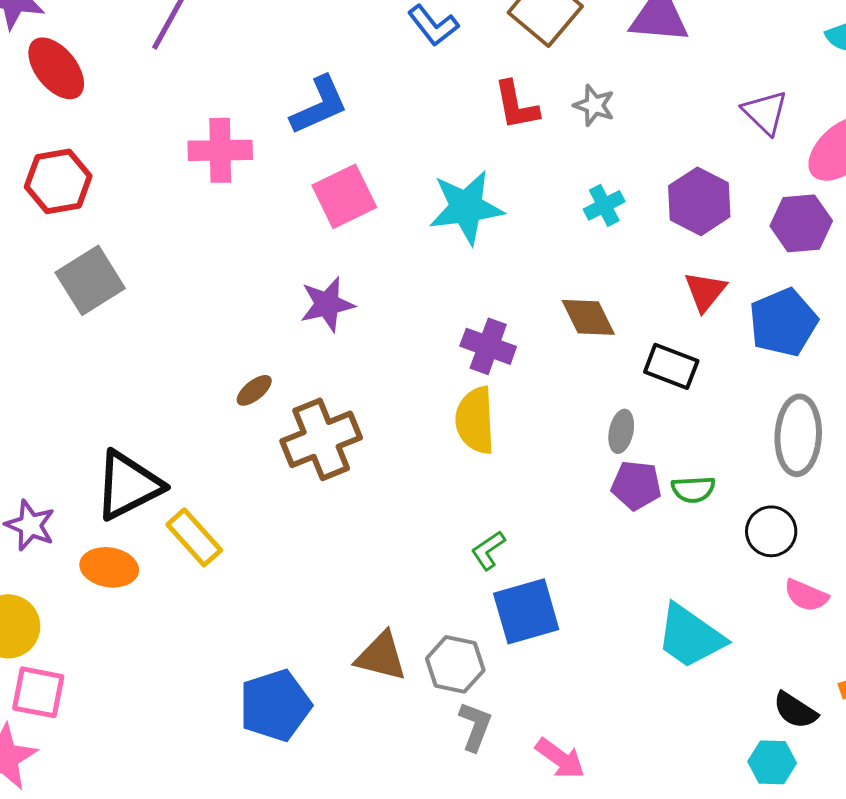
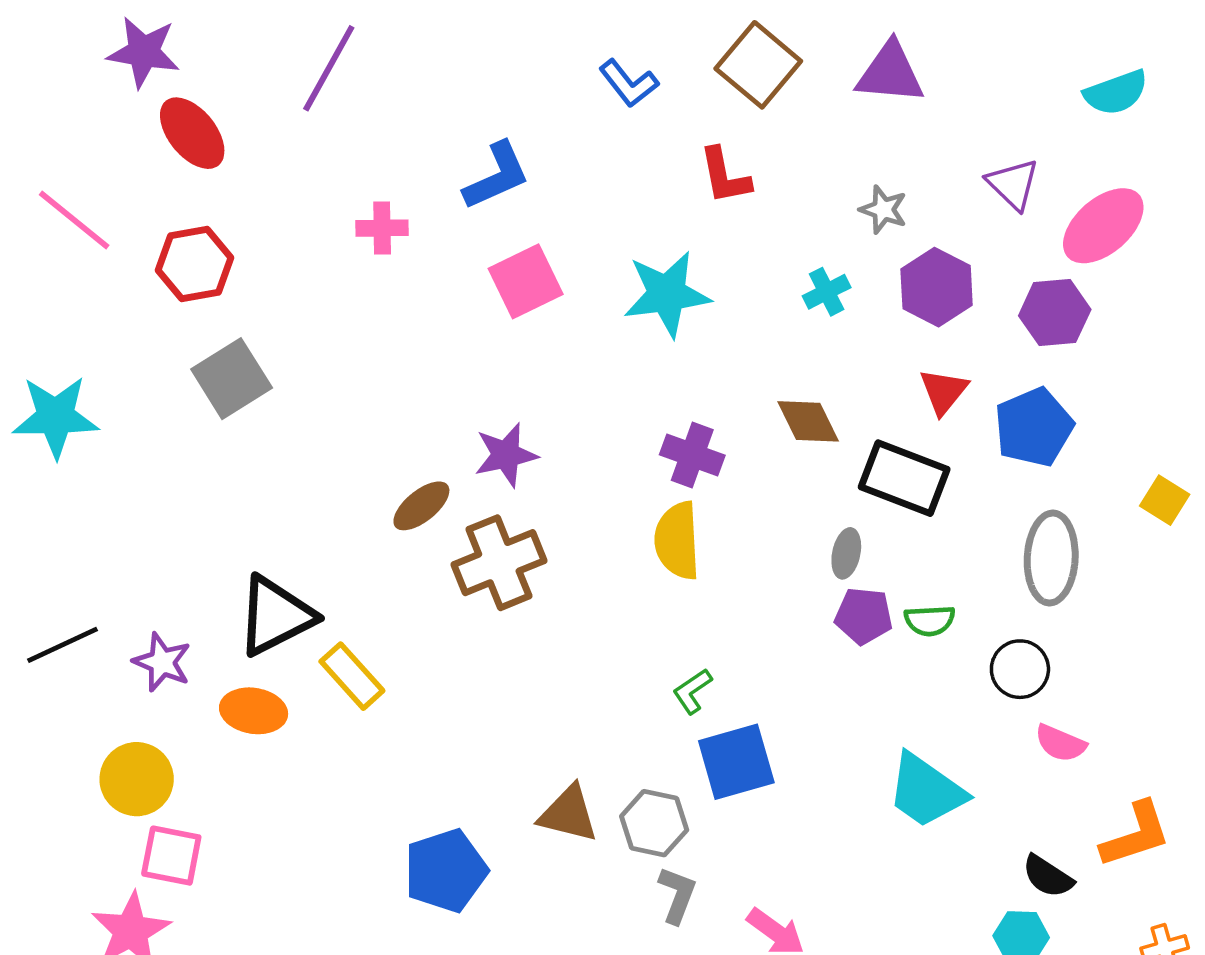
gray star: (594, 105) -> (883, 210), moved
pink cross: (220, 150) -> (382, 228), size x0.7
purple star: (327, 304) -> (506, 455), moved
black rectangle: (671, 366) -> (904, 478), size x1.4
brown ellipse: (254, 390) -> (421, 506), size x1.4

